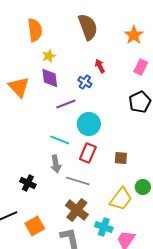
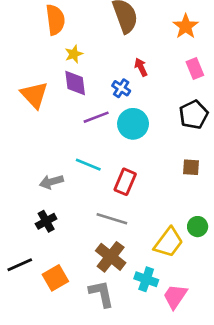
pink rectangle: (141, 67) -> (195, 69), turned -49
cyan circle: (89, 124) -> (133, 124), moved
brown square: (121, 158) -> (191, 167), moved
gray arrow: (56, 164) -> (51, 182), moved, turned 84
black cross: (28, 183) -> (46, 221), turned 35

